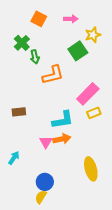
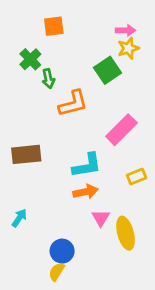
orange square: (39, 19) -> (54, 26), turned -35
pink arrow: (71, 19) -> (126, 30), moved
brown rectangle: (19, 112) -> (26, 154), size x1.5
yellow rectangle: (94, 113) -> (137, 177), moved
pink triangle: (46, 142) -> (101, 218), moved

